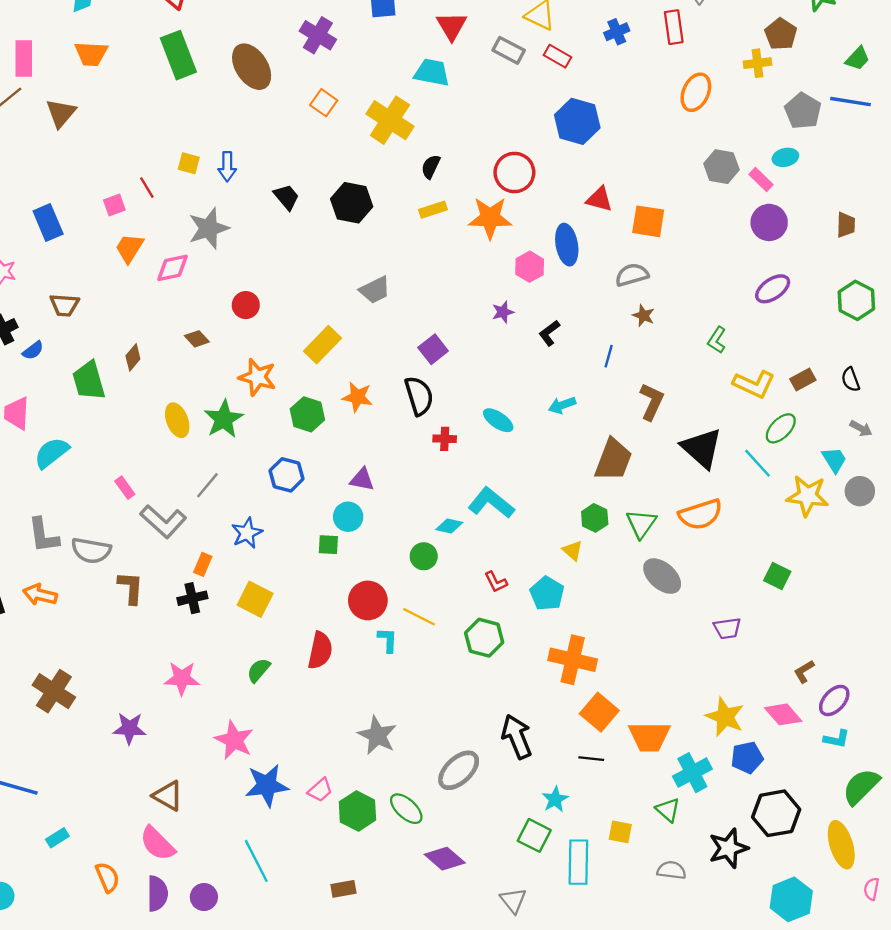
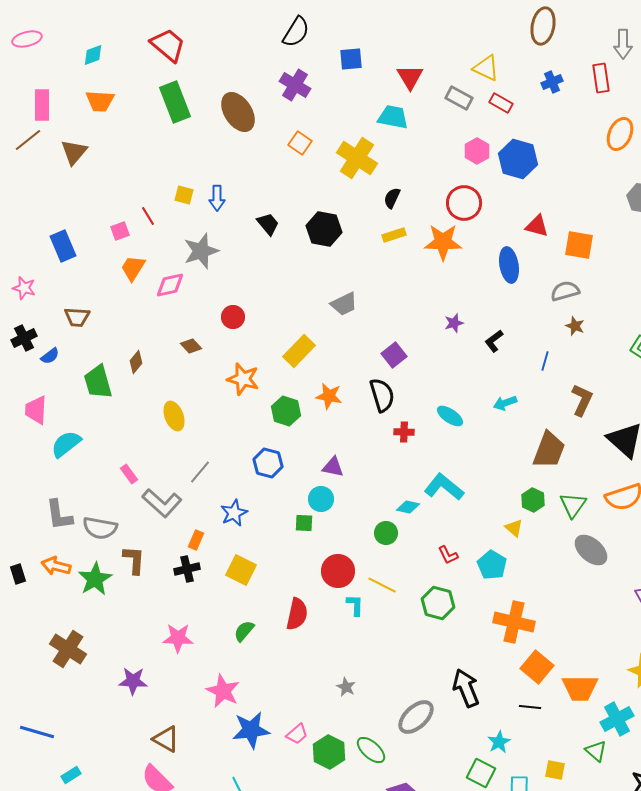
pink hexagon: (530, 267) -> (477, 151), moved
green star: (224, 419) -> (95, 579), moved
gray star: (377, 735) -> (346, 687), size x0.6

